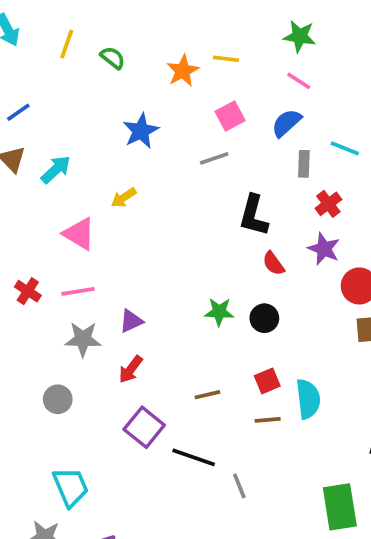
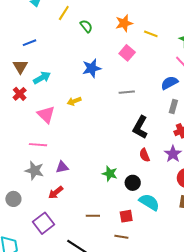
yellow line: (226, 59) -> (151, 34), moved
orange star: (183, 71) -> (124, 23), moved
pink square: (230, 116) -> (127, 53), moved, turned -35
red cross: (28, 291) -> (20, 94), moved
cyan semicircle: (308, 399) -> (149, 202), moved, turned -65
purple square: (144, 427) -> (43, 223), moved

